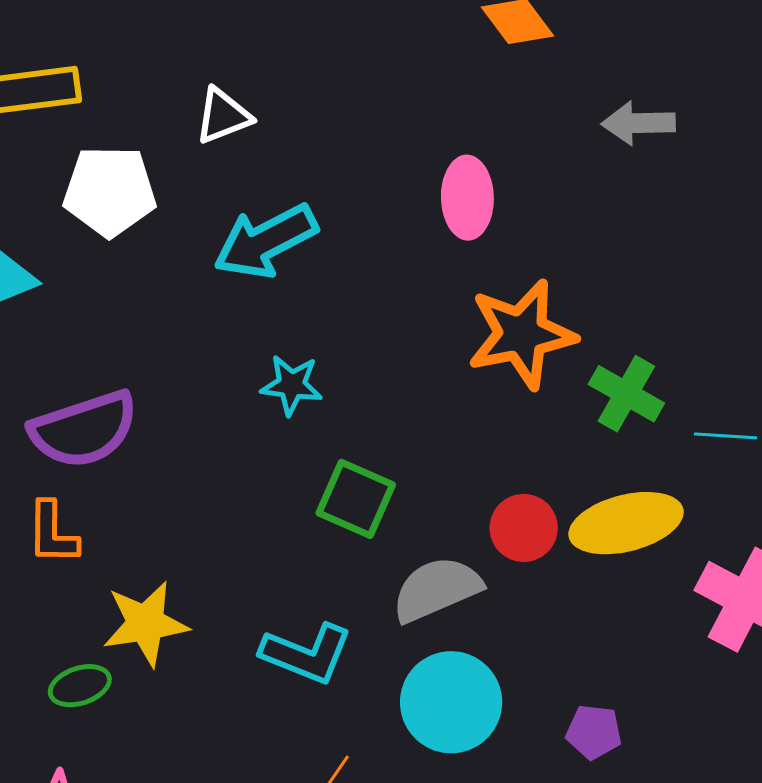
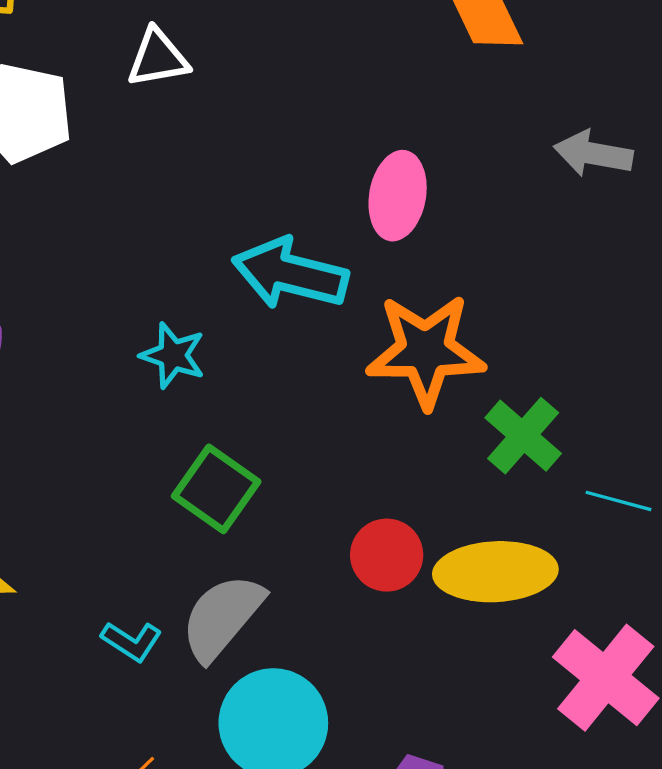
cyan arrow: (266, 241) -> (290, 274), moved, turned 30
gray semicircle: (437, 589) -> (222, 617), moved, turned -38
cyan L-shape: (307, 654) -> (132, 641), size x0.6

